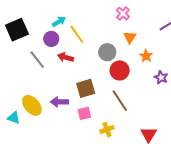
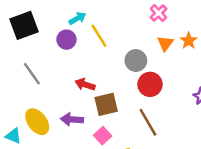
orange star: (146, 56) -> (189, 41), moved
red arrow: (66, 57) -> (85, 84), moved
gray line: (37, 60) -> (32, 74), moved
pink square: (84, 113) -> (103, 136), turned -32

